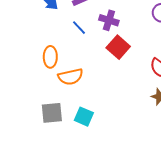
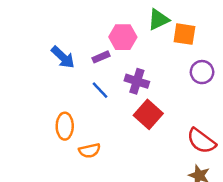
orange semicircle: (71, 77) -> (90, 151), size x0.7

